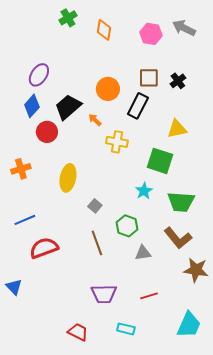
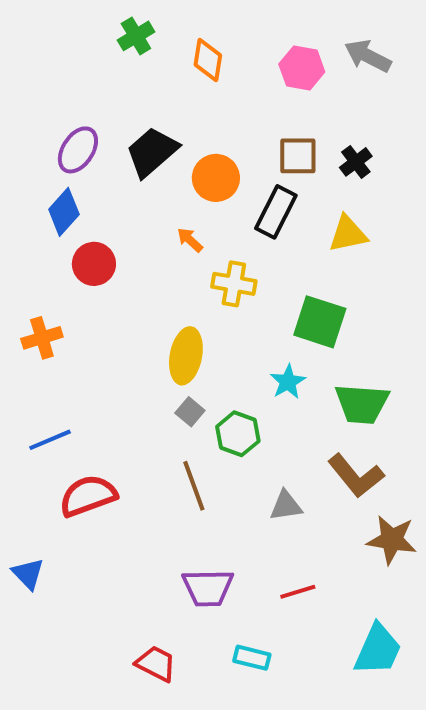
black trapezoid: (68, 107) -> (152, 152), moved
yellow triangle: (177, 129) -> (348, 234), moved
yellow ellipse: (68, 178) -> (186, 356), moved
green hexagon: (127, 226) -> (238, 434), moved

